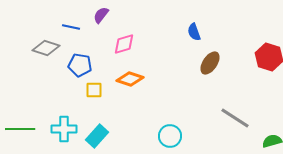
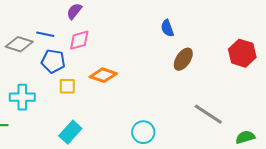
blue line: (71, 27) -> (45, 34), moved
pink diamond: (124, 44) -> (79, 40), moved
cyan cross: (64, 129) -> (22, 97), moved

